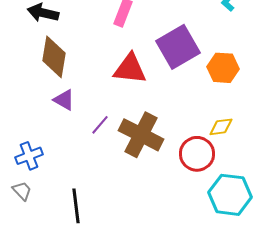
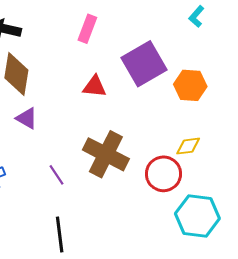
red triangle: (130, 69) -> (95, 86), size x0.7
purple line: (100, 125) -> (57, 175), moved, turned -75
black line: (76, 206) -> (60, 235), moved

